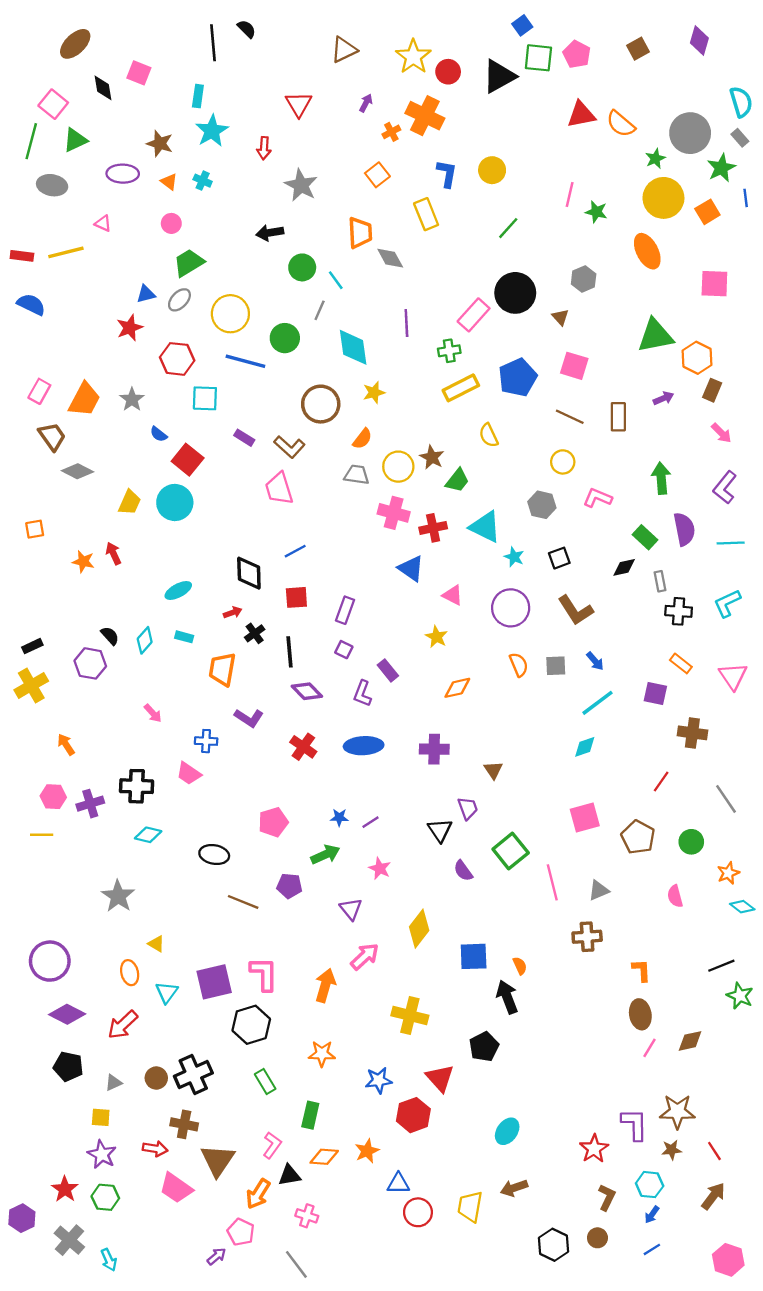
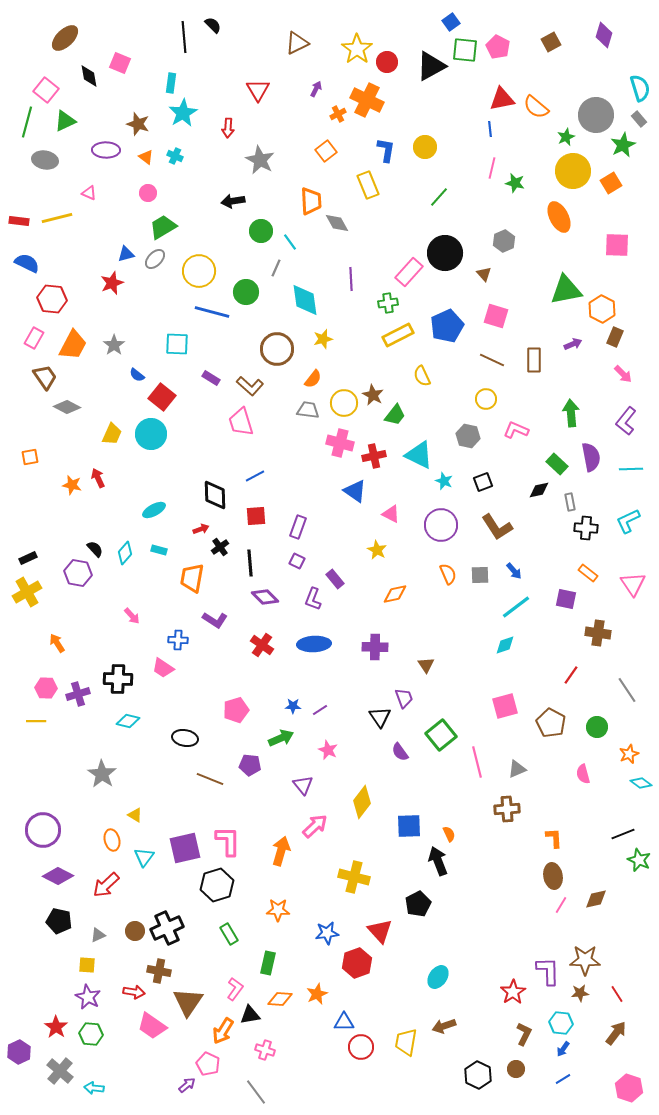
blue line: (746, 198) -> (490, 129), moved
red hexagon: (177, 359) -> (52, 299), moved
cyan arrow: (109, 1260) -> (94, 1088), turned 120

